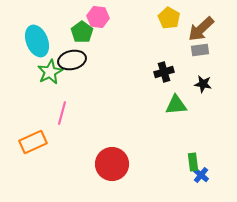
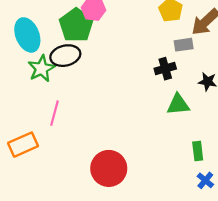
green pentagon: (82, 32) -> (76, 25), size x1.4
gray rectangle: (200, 50) -> (184, 45), moved
green rectangle: (193, 162) -> (198, 151), moved

